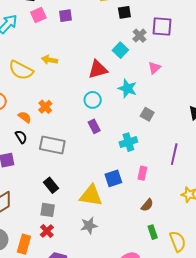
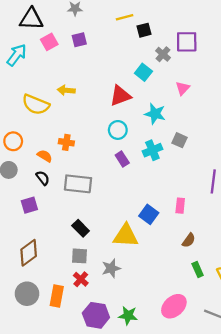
orange cross: (45, 107) -> (66, 142), turned -32
cyan cross: (128, 142) -> (152, 150), moved
blue square: (113, 178) -> (149, 214), turned -30
gray star: (89, 226) -> (111, 268), moved

